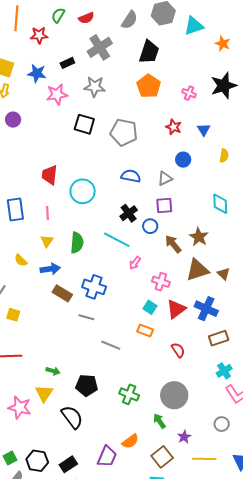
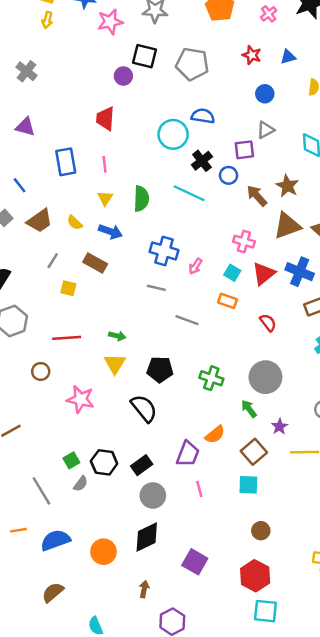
pink cross: (189, 93) -> (269, 14), turned 32
purple circle: (13, 120) -> (123, 76), moved
blue triangle: (204, 130) -> (288, 57), turned 48
gray triangle: (165, 178) -> (266, 130), moved
cyan circle: (83, 191) -> (173, 134), moved
pink arrow: (135, 263) -> (195, 266), moved
blue arrow: (50, 269) -> (110, 232), turned 30
brown rectangle: (62, 293) -> (95, 263), moved
green arrow: (53, 371) -> (117, 336), moved
yellow triangle: (44, 393) -> (115, 364), moved

